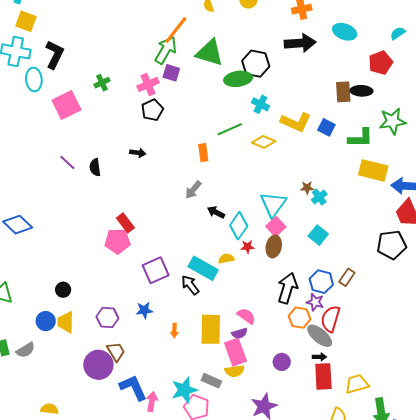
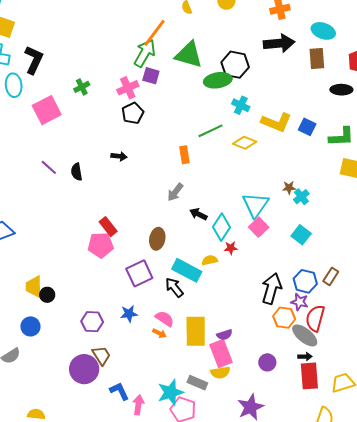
brown rectangle: (343, 92) -> (317, 58), moved
brown ellipse: (274, 246) -> (157, 239), moved
pink semicircle: (246, 316) -> (165, 319), moved
yellow trapezoid: (66, 322) -> (34, 287), moved
orange arrow: (174, 331) -> (159, 333), turned -64
blue L-shape: (133, 388) -> (119, 391), size x0.7

